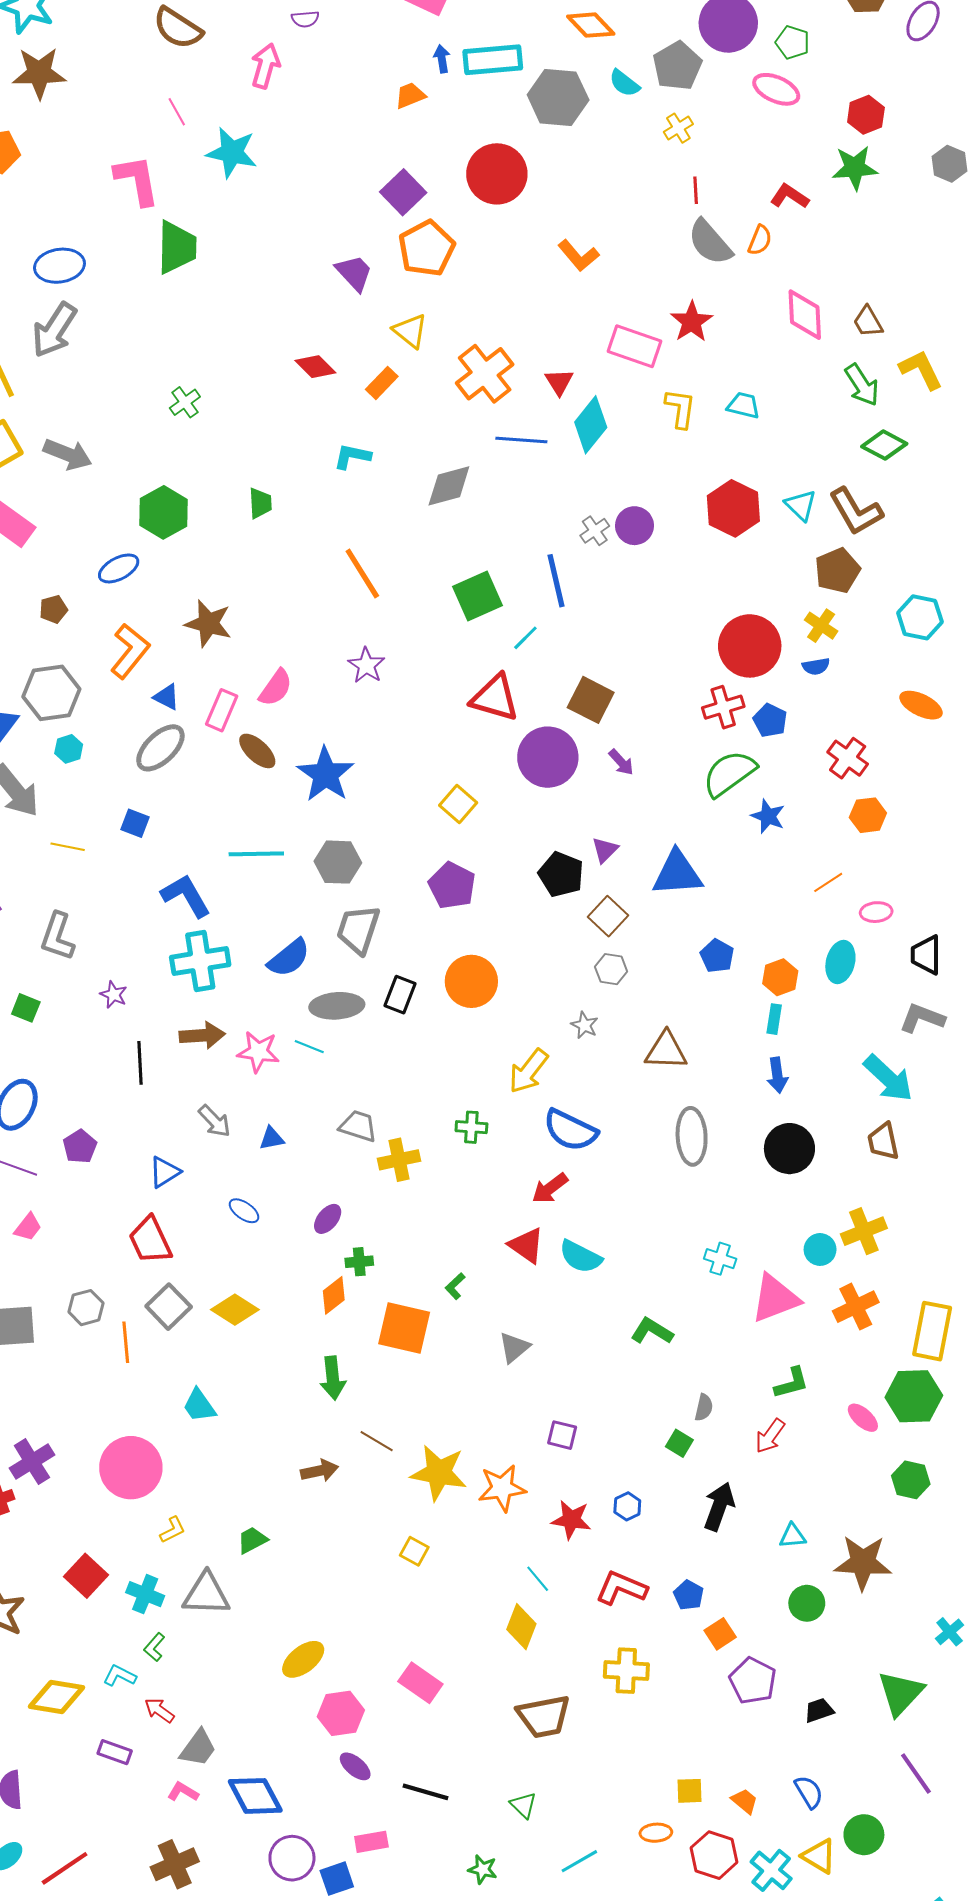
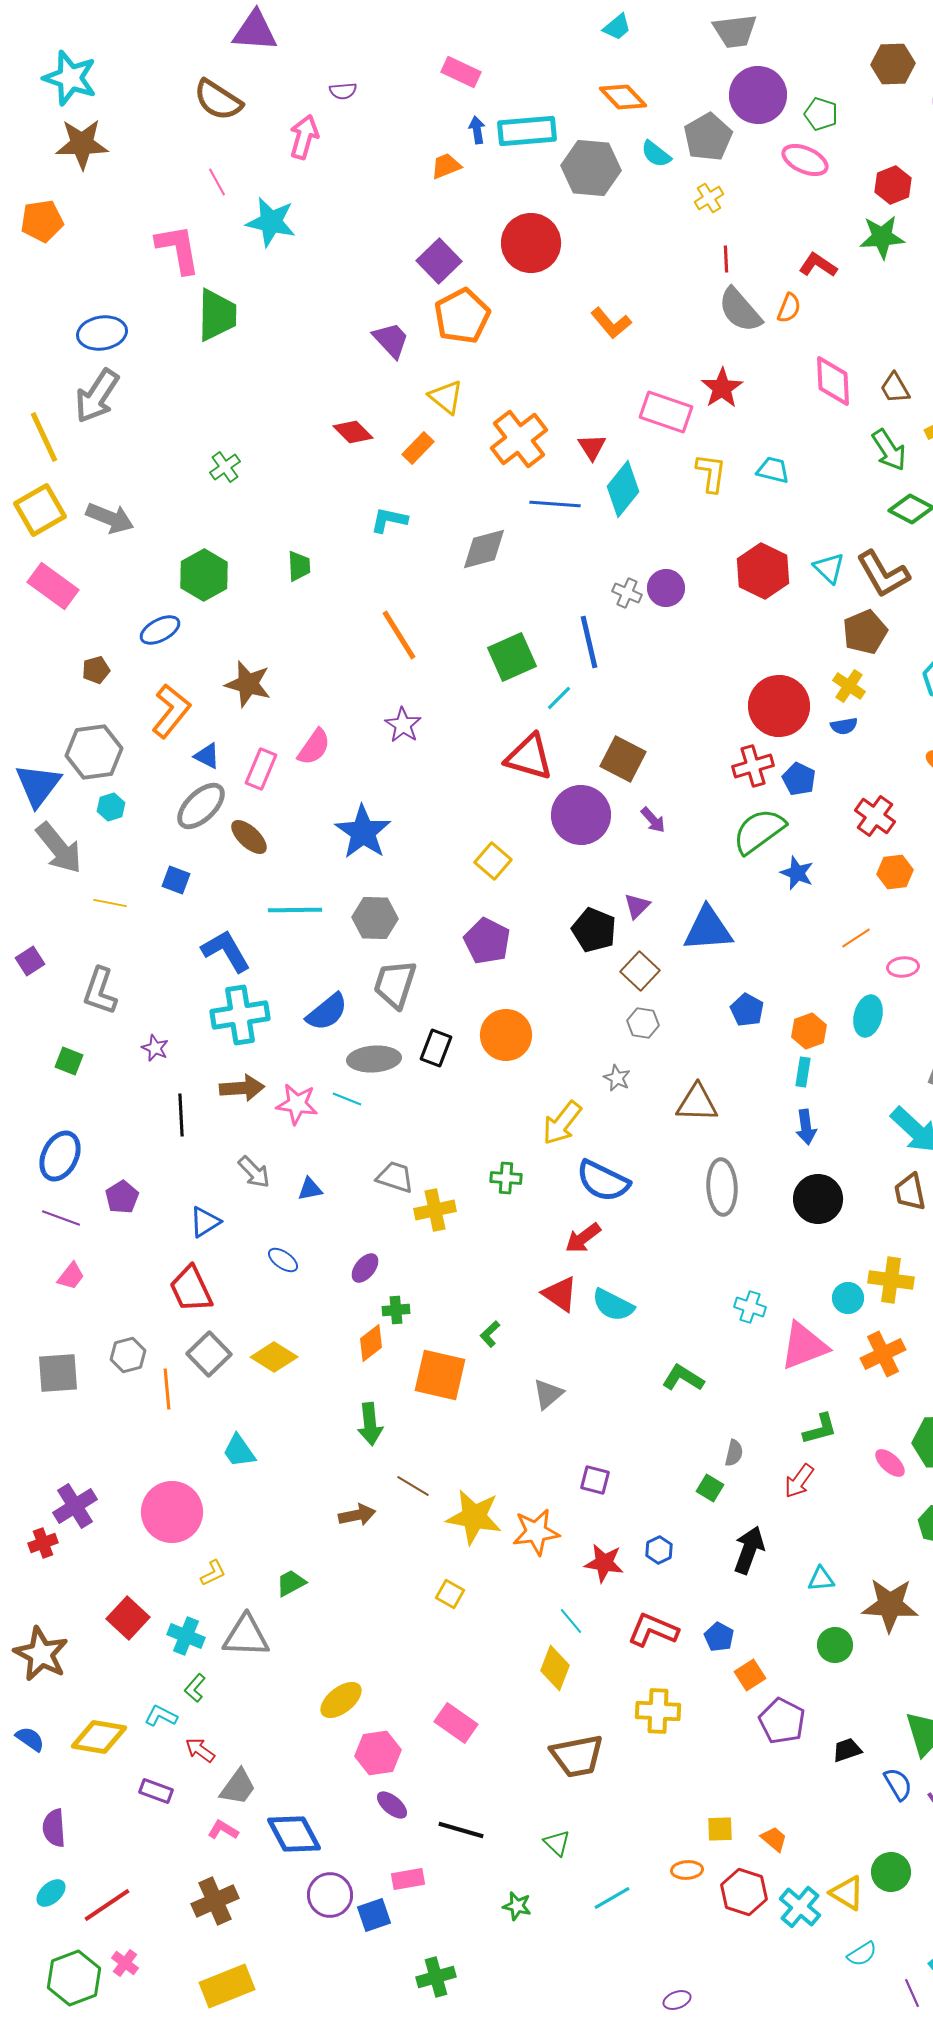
gray cross: (595, 531) -> (627, 593), turned -32
brown ellipse: (257, 751) -> (249, 837), moved
yellow cross: (864, 1231) -> (891, 1280), turned 30
blue semicircle: (809, 1792) -> (898, 1784), moved

